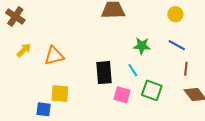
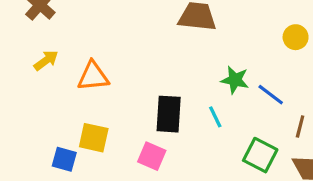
blue line: (177, 45) -> (271, 95), moved
green square: (152, 90) -> (260, 155), moved
pink square: (122, 95) -> (152, 156), moved

